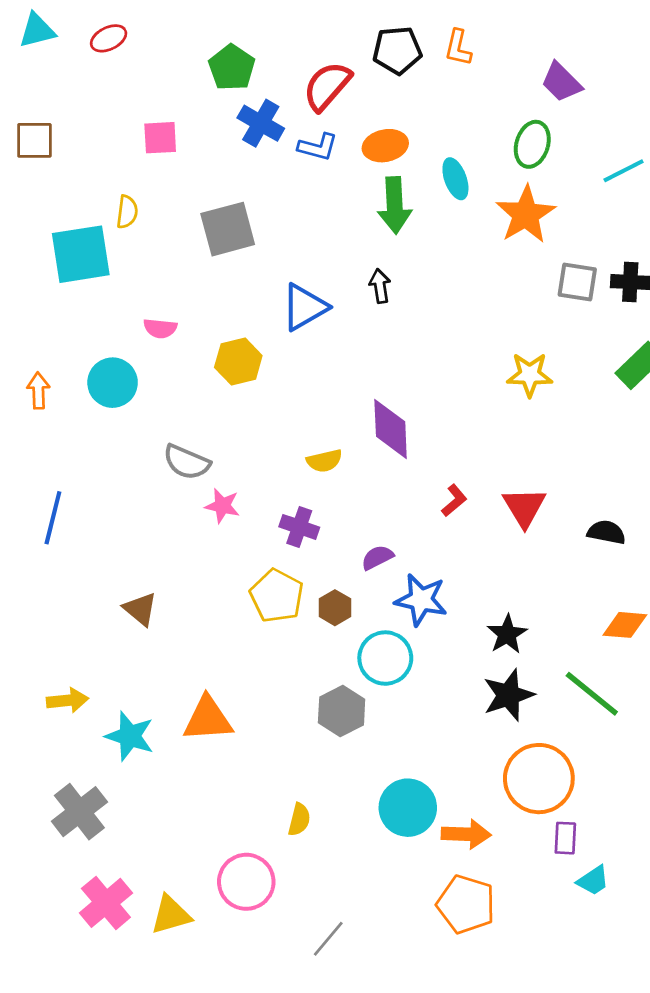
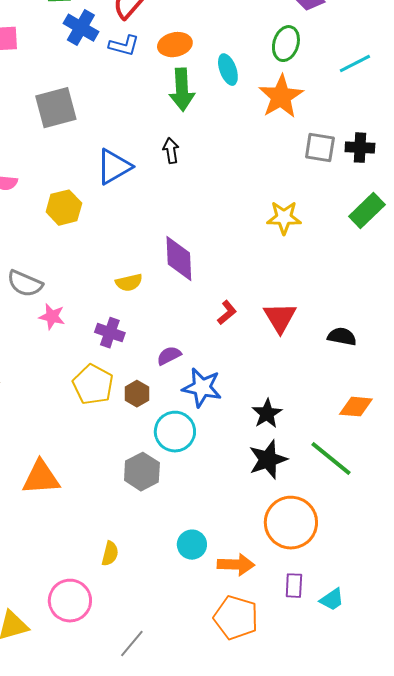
cyan circle: (408, 808) -> (192, 545), size x0.7
purple rectangle: (565, 838) -> (294, 586), moved

